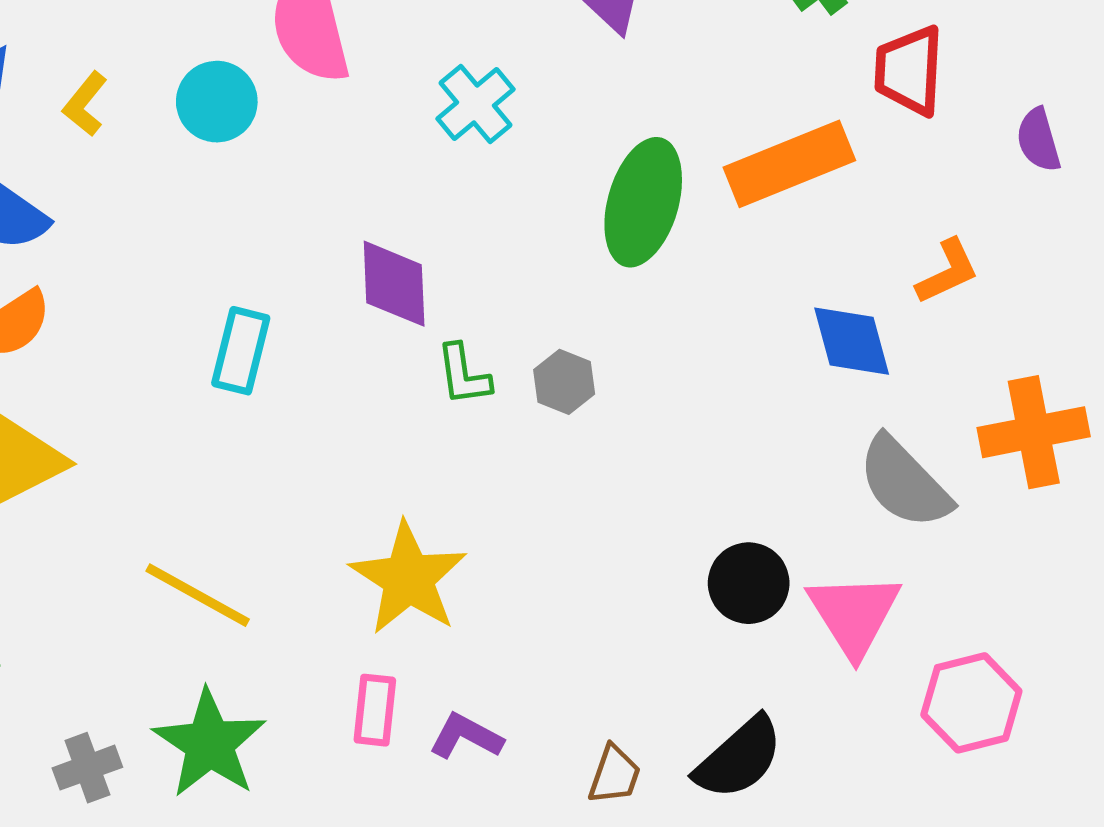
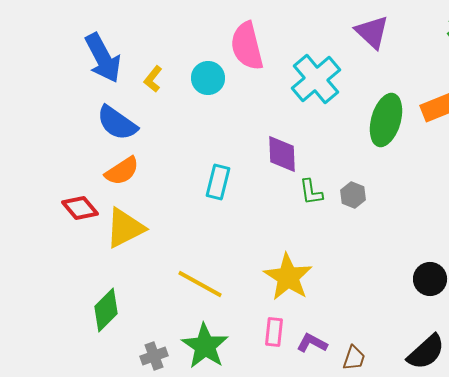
cyan cross: (476, 104) -> (316, 79), size x1.5
brown trapezoid: (614, 775) -> (354, 358), moved

